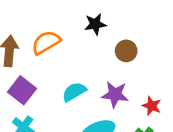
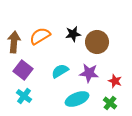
black star: (95, 24) -> (73, 34), moved
brown circle: (126, 51) -> (97, 42), size x1.5

